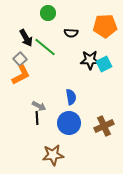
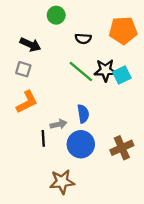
black arrow: (26, 38) -> (30, 45), turned -36
green line: (45, 47) -> (81, 71), moved
gray square: (20, 59) -> (23, 69), turned -32
orange L-shape: (21, 75) -> (27, 102), moved
gray arrow: (39, 106) -> (59, 124), moved, turned -40

